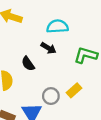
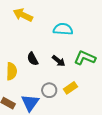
black arrow: (48, 48) -> (59, 61), moved

